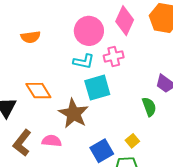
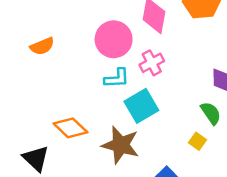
orange semicircle: (31, 37) -> (42, 46), moved
yellow square: (132, 141) -> (197, 141), moved

